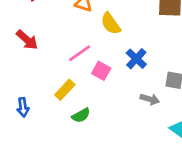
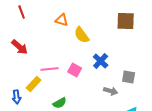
pink line: (80, 53) -> (50, 69), moved, turned 30
yellow rectangle: (65, 90) -> (34, 84), moved

